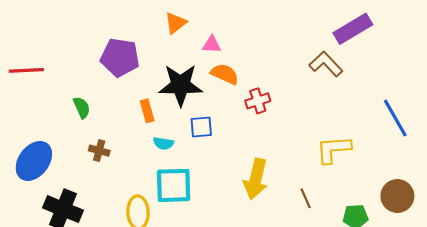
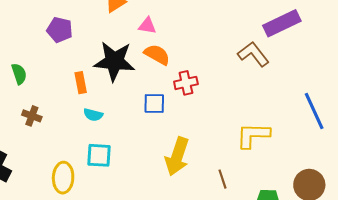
purple pentagon: (120, 57) -> (60, 30), size x0.7
blue square: (201, 127) -> (154, 103), moved
cyan square: (174, 185) -> (99, 155), size x0.7

